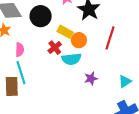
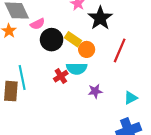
black circle: (41, 16) -> (52, 40), moved
red cross: (55, 48) -> (61, 76), moved
pink semicircle: (20, 50) -> (38, 24), moved, turned 56

